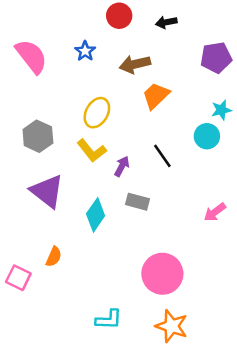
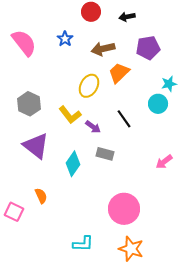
purple pentagon: (216, 58) -> (148, 48), moved
yellow ellipse: (97, 113) -> (89, 86), moved
purple arrow: (122, 166) -> (93, 127), turned 98
orange semicircle: (54, 257) -> (41, 196), turned -49

